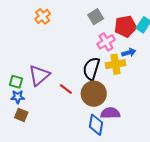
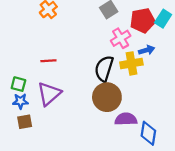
purple triangle: (39, 75) -> (49, 94), moved
red line: (66, 89) -> (48, 61), moved, turned -40
brown square: (21, 115) -> (25, 122), turned -32
blue diamond: (96, 125) -> (148, 133), moved

